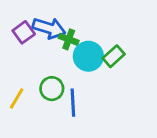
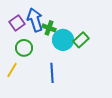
blue arrow: (49, 28) -> (35, 20), turned -125
green circle: (52, 89) -> (24, 48), moved

